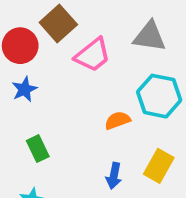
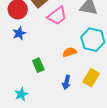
green rectangle: (38, 149) -> (38, 65), moved

